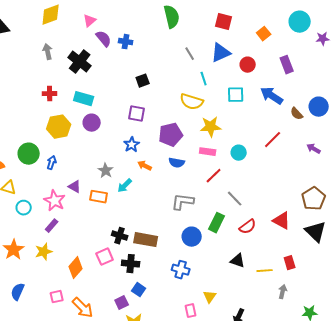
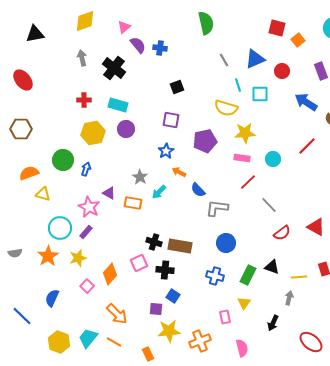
red square: (224, 22) -> (277, 28), moved
cyan square: (236, 95) -> (260, 94), moved
blue semicircle: (177, 163) -> (198, 190), moved, turned 35
cyan circle: (24, 208) -> (60, 228), moved, size x1.5
green rectangle: (217, 223) -> (248, 275), moved
gray arrow: (283, 292) -> (289, 298), moved
pink square: (57, 297) -> (87, 286), moved, turned -32
purple square: (122, 303) -> (156, 309), turned 32

